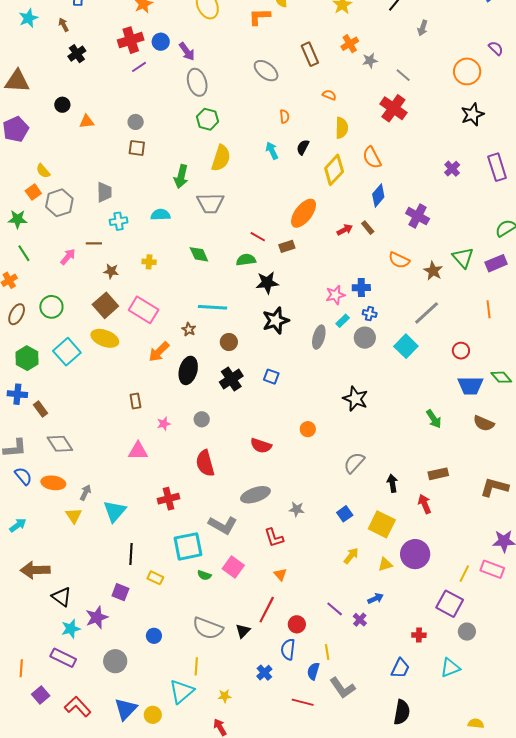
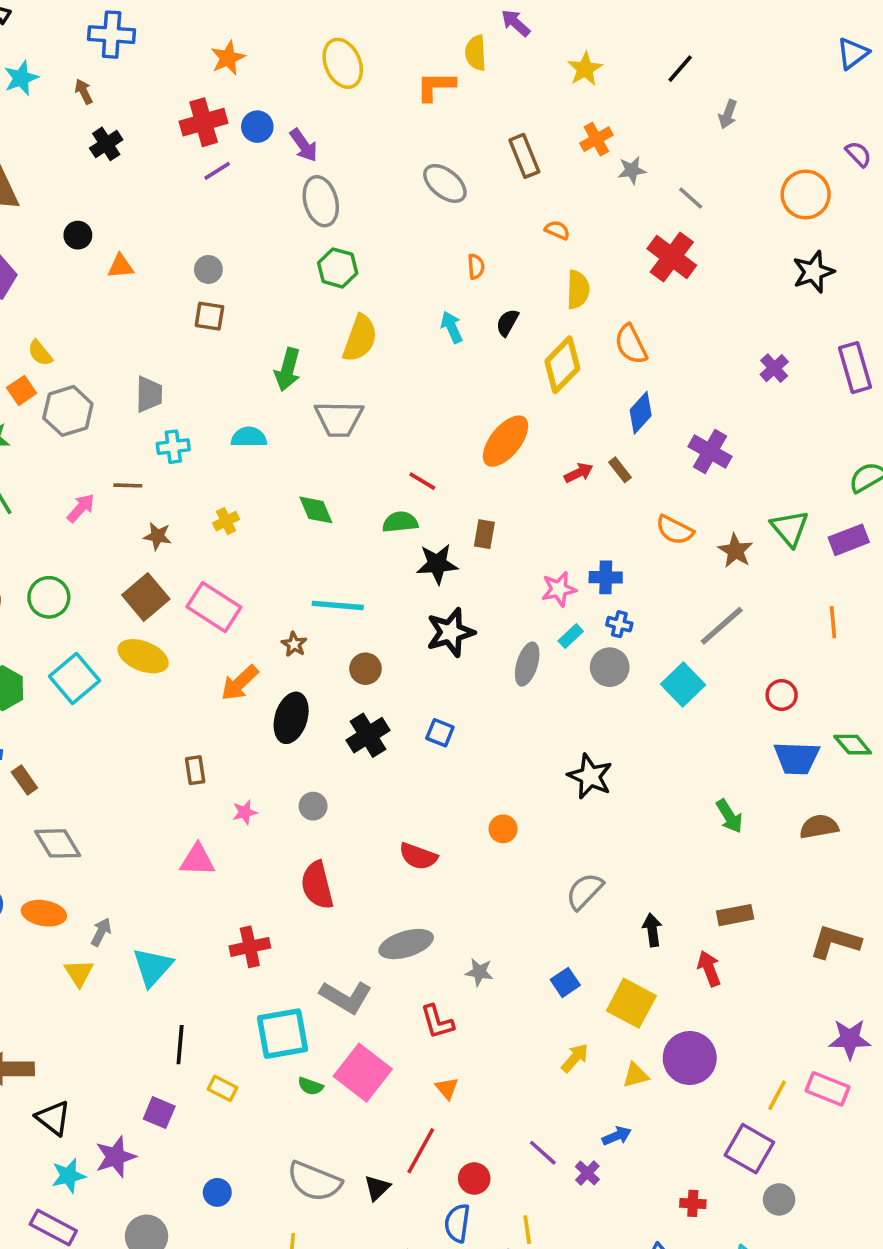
brown rectangle: (287, 246) -> (484, 534), moved, turned -63
yellow cross: (149, 262) -> (226, 521), turned -32
brown semicircle: (484, 423) -> (819, 827), turned 145
pink square: (233, 567) -> (363, 1073), size x1.4

